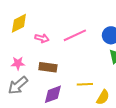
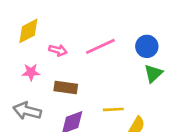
pink star: (18, 63) -> (31, 72), moved
gray arrow: (18, 85) -> (27, 111), turned 55

